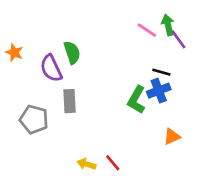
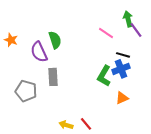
pink line: (147, 30) -> (106, 33), moved
orange triangle: (172, 137) -> (122, 98), moved

